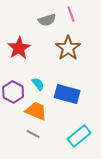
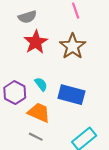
gray semicircle: (47, 20) -> (27, 17), moved
red star: (19, 48) -> (36, 42), moved

